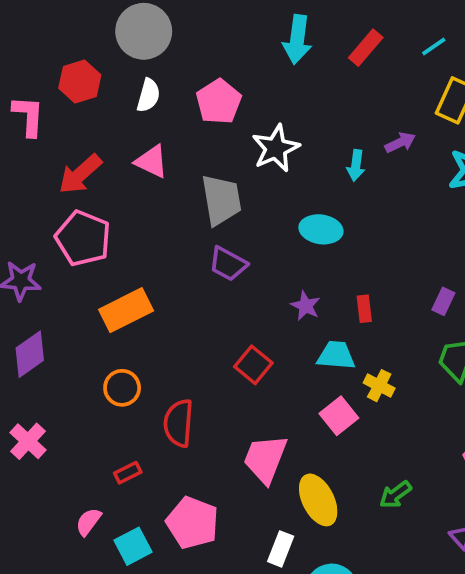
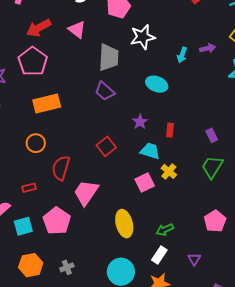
purple rectangle: (443, 301) -> (212, 135), turned -64
pink trapezoid: (265, 459) -> (86, 193), moved
white rectangle: (281, 549) -> (159, 255), moved

